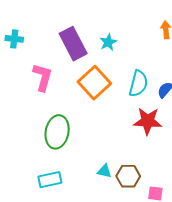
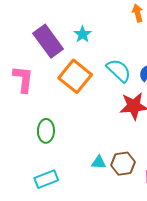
cyan semicircle: (138, 84) -> (119, 71), turned -52
green ellipse: (57, 132) -> (46, 131), size x0.7

